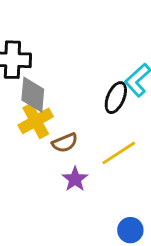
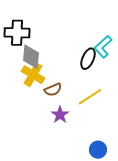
yellow cross: (36, 121) -> (33, 75), turned -30

